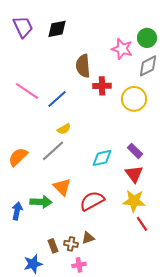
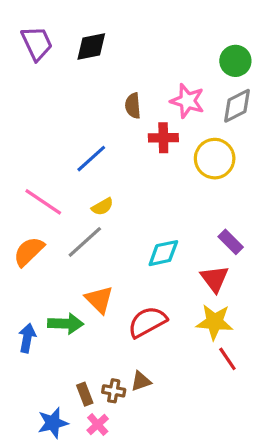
pink star: (122, 49) -> (187, 101), moved
brown semicircle: (83, 66) -> (133, 106), size x0.7
pink line: (27, 91) -> (43, 202), moved
purple rectangle: (135, 151) -> (231, 242), moved
pink cross: (79, 265) -> (98, 424), moved, turned -32

